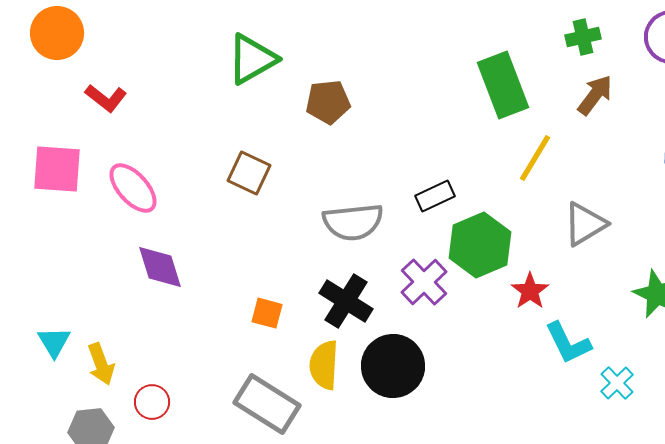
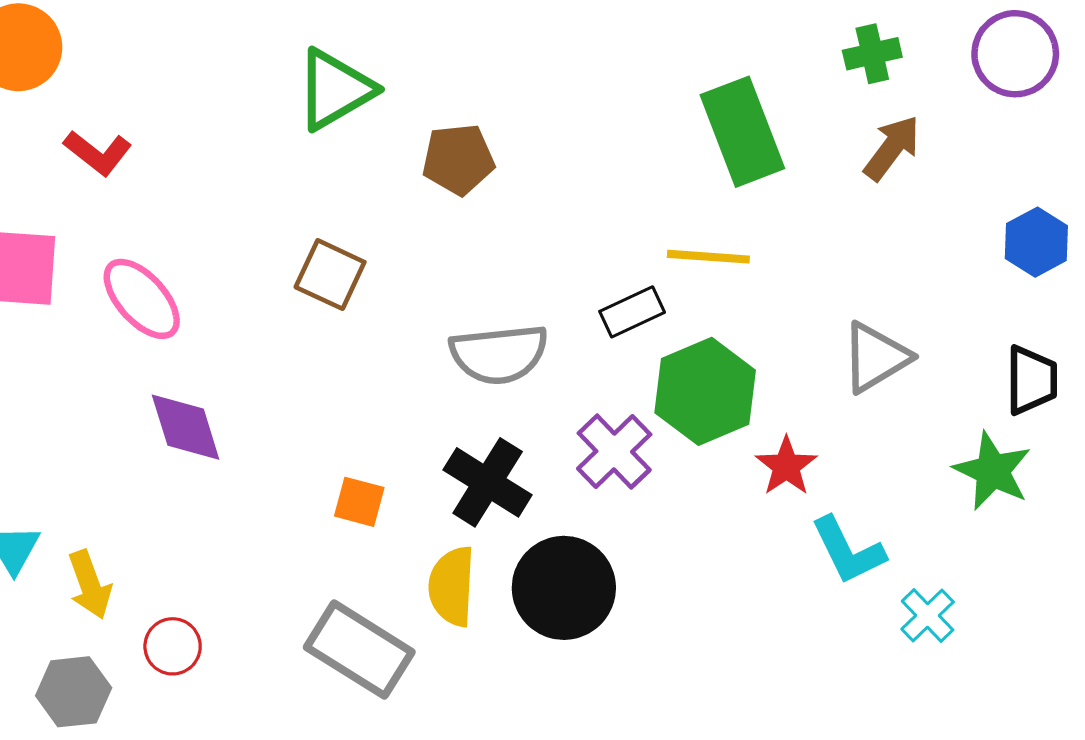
yellow line: (535, 158) -> (708, 257), moved, turned 63

